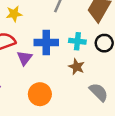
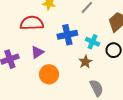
blue cross: (46, 43) -> (67, 35), turned -30
purple triangle: (25, 58) -> (37, 52), moved

